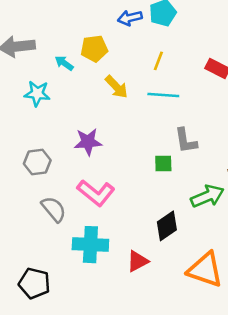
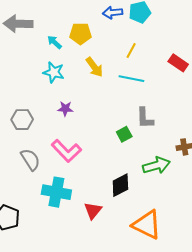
cyan star: (37, 93) -> (54, 72), moved
purple star: (88, 142) -> (65, 109), size x0.7
green square: (163, 163) -> (124, 134), turned -35
red triangle: (138, 261) -> (93, 211), turned -30

